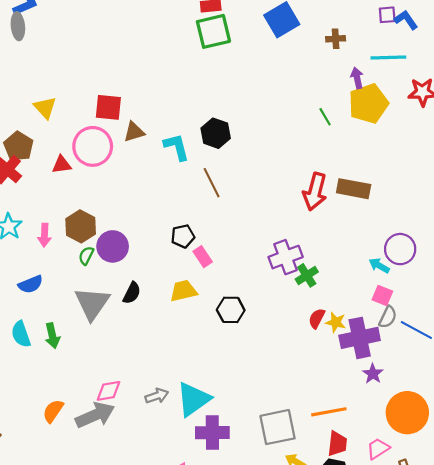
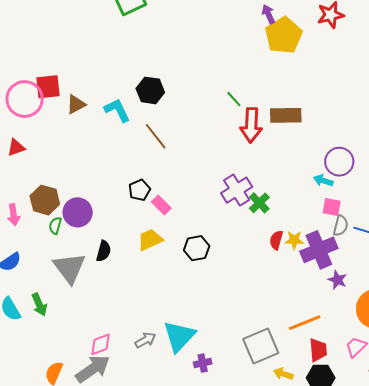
green line: (325, 117) -> (234, 99), moved
pink circle: (93, 146) -> (25, 99), moved
purple cross: (212, 433) -> (203, 363), size x0.6

